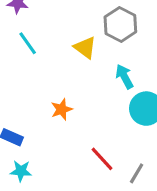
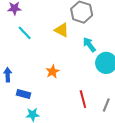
red line: (102, 159) -> (83, 99), turned 36

